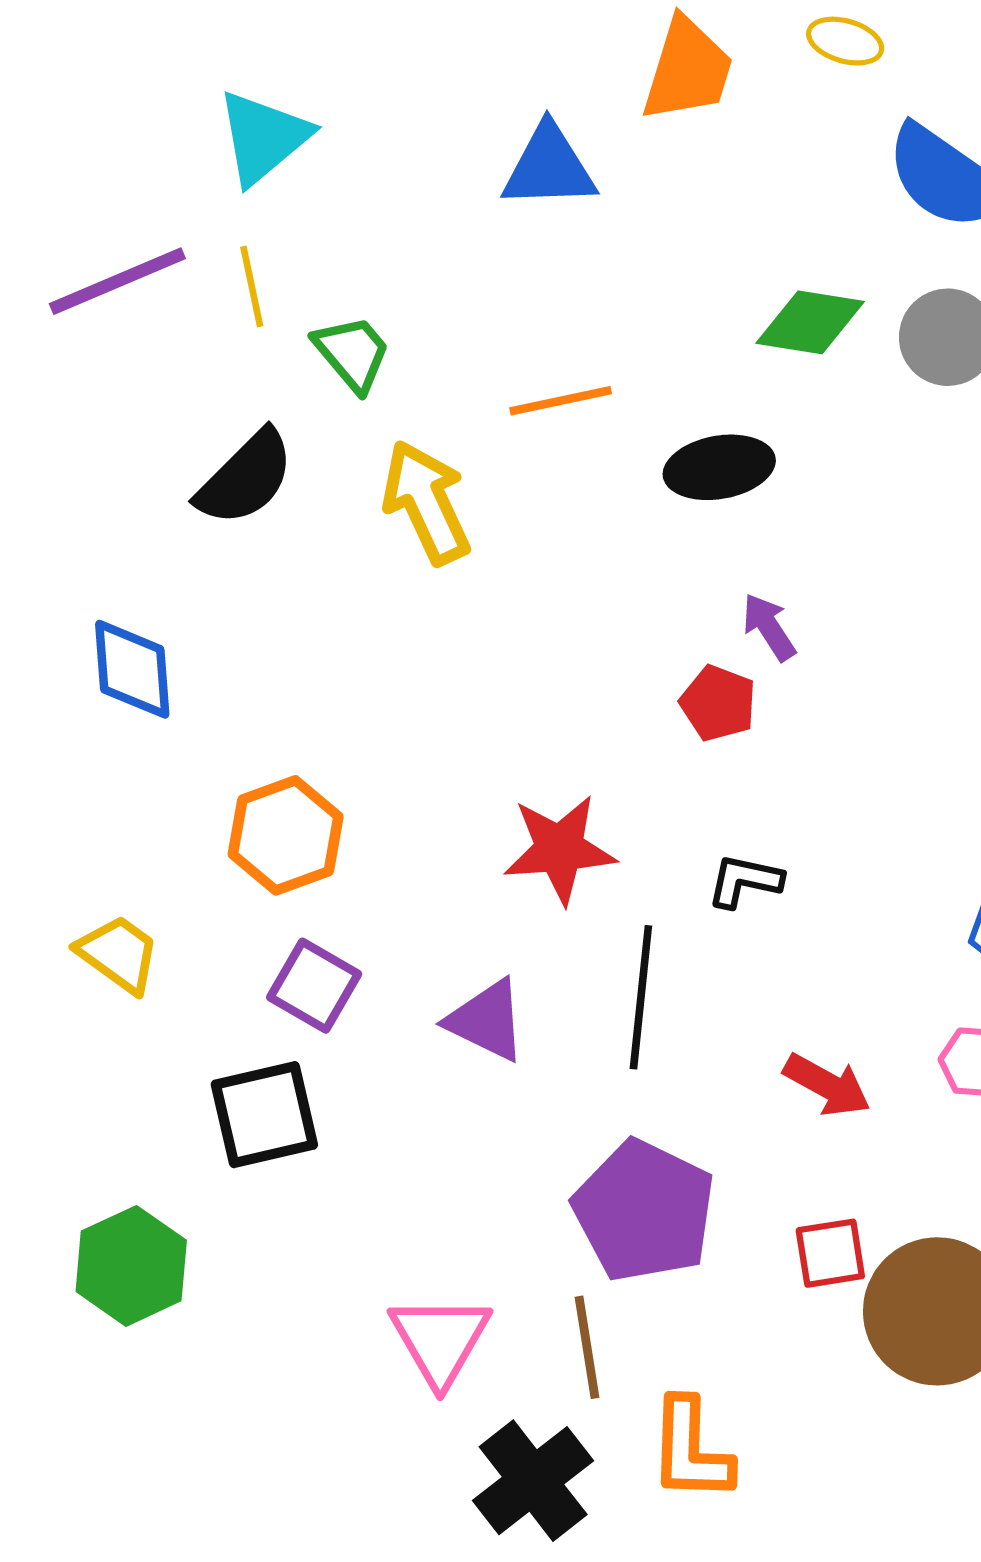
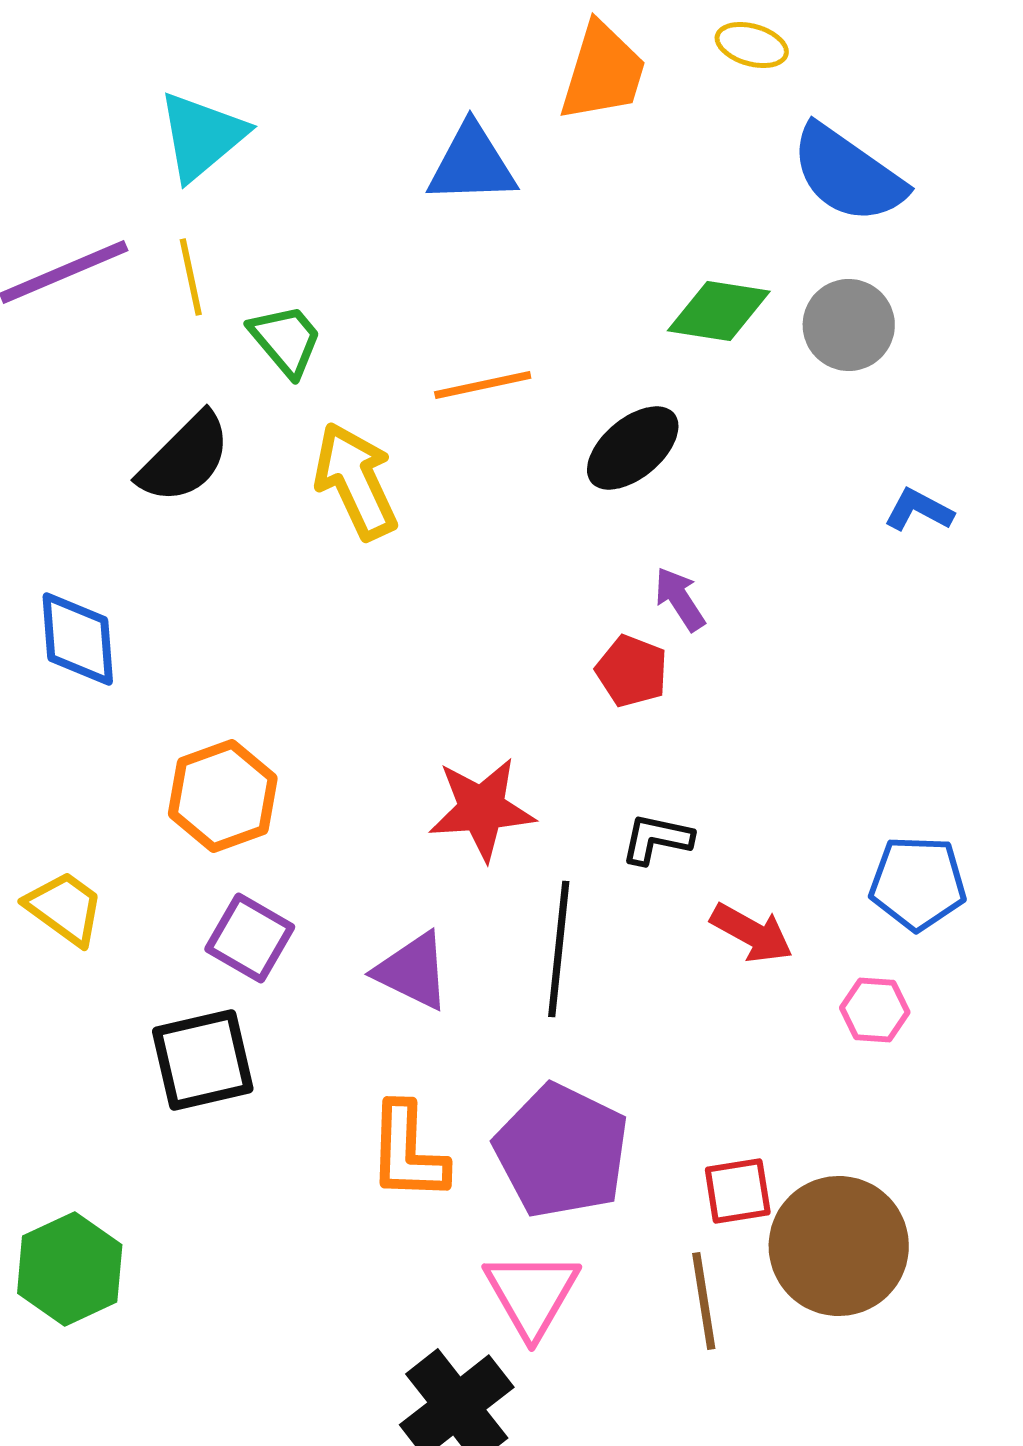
black ellipse: (719, 467) -> (633, 448), turned -30
red arrow: (827, 1085) -> (752, 933), moved
green hexagon: (131, 1266) -> (70, 1269), moved
pink triangle: (440, 1340) -> (532, 1294), moved
brown line: (587, 1347) -> (704, 1301), moved
orange L-shape: (691, 1450) -> (408, 1152), moved

